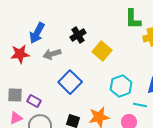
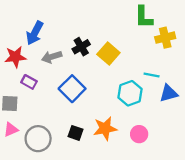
black cross: (78, 35) -> (81, 47), moved
purple rectangle: (34, 101) -> (29, 82), moved
cyan line: (140, 105) -> (152, 75), moved

